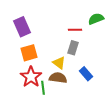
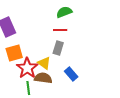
green semicircle: (96, 19) -> (64, 12), moved
red star: (31, 77) -> (27, 68), moved

